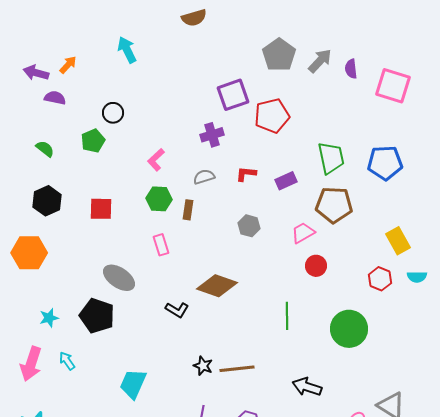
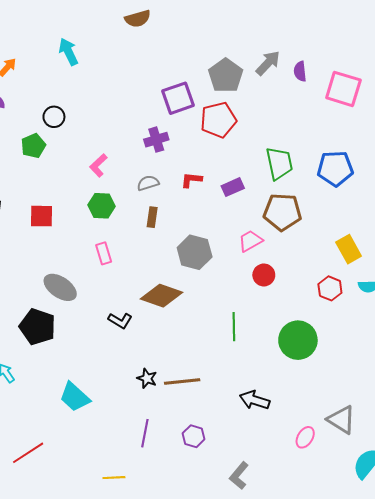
gray pentagon: (279, 55) -> (226, 75), moved
brown rectangle: (188, 210) -> (152, 217), moved
gray hexagon: (249, 226) -> (195, 252), moved, size x1.5
cyan trapezoid: (133, 384) -> (75, 397), turned -72

